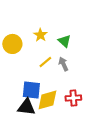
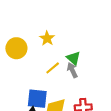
green triangle: (64, 41) -> (73, 58), moved

